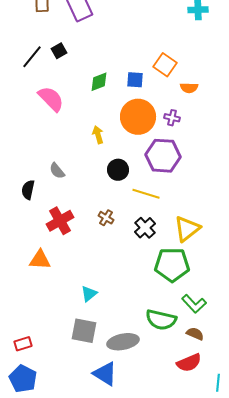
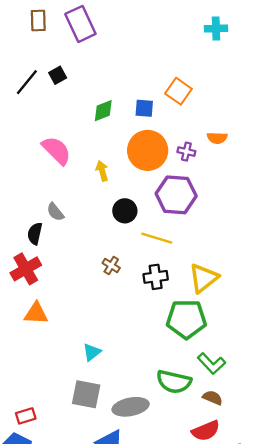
orange semicircle: (189, 88) -> (217, 138), moved
pink semicircle: (51, 99) -> (56, 150), moved
black semicircle: (28, 190) -> (35, 234), moved
red cross: (60, 221) -> (26, 269), moved
black cross: (145, 228) -> (156, 277), turned 35
red rectangle: (23, 344) -> (26, 416), moved

